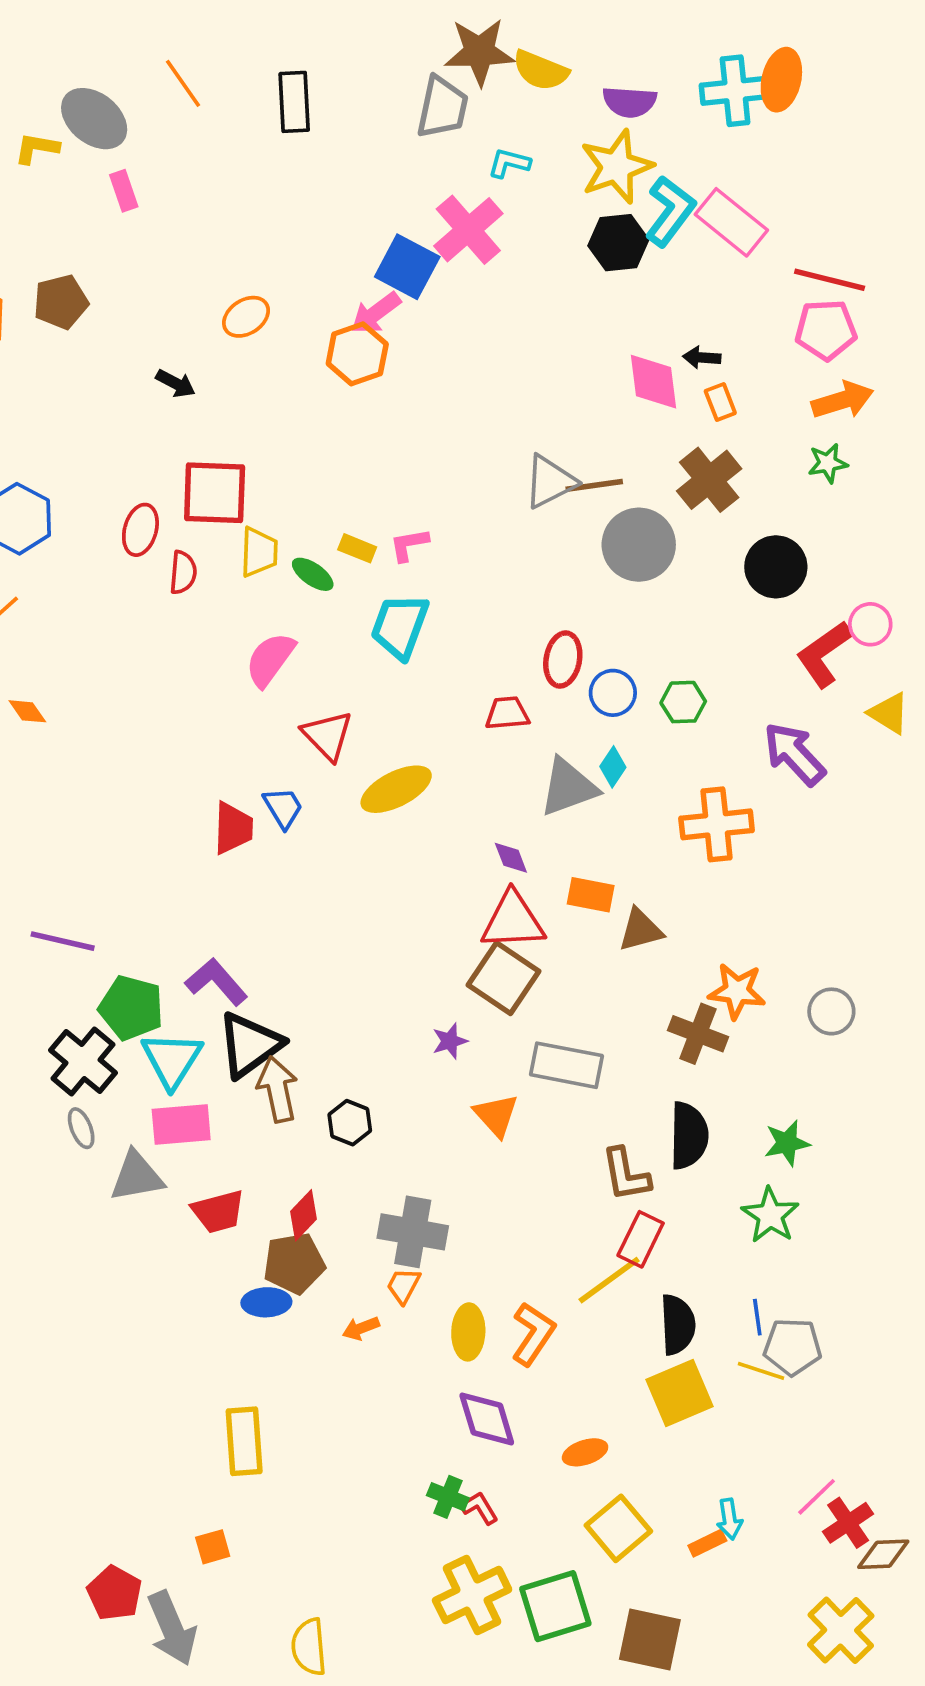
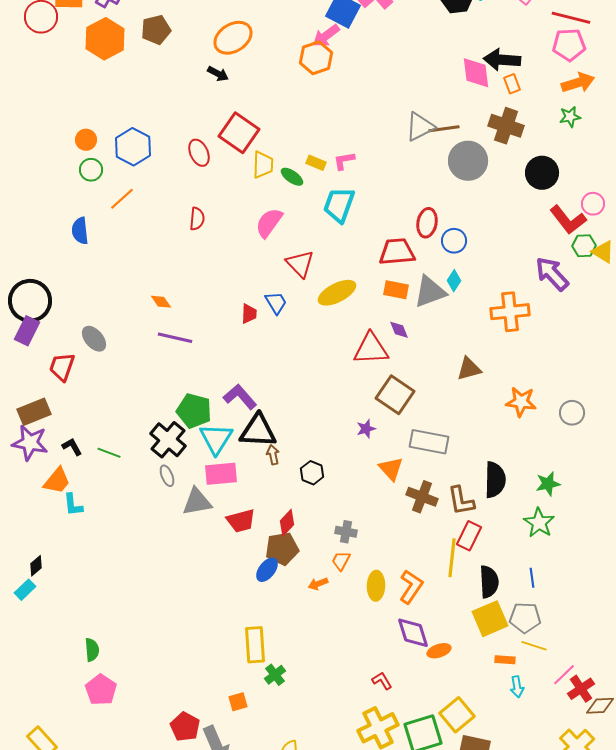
orange ellipse: (246, 317) -> (233, 38), moved, size x1.5
black arrow: (702, 358) -> (502, 60), size x1.8
brown cross: (709, 480) -> (506, 126), turned -32
red square: (215, 493) -> (239, 133), turned 33
red ellipse: (140, 530) -> (199, 153), turned -40
red semicircle: (183, 572) -> (197, 219), moved
red L-shape: (824, 654) -> (568, 220), turned -93
green hexagon: (683, 702) -> (584, 246), moved
orange diamond: (27, 711) -> (161, 302), moved
red trapezoid: (507, 713) -> (397, 252), size x1.5
red trapezoid: (233, 828) -> (249, 314), size x0.7
orange rectangle: (591, 895) -> (396, 290), moved
red triangle: (513, 921) -> (371, 349), moved
purple line: (63, 941) -> (175, 338), moved
brown cross: (698, 1034) -> (422, 497), moved
black triangle: (250, 1045) -> (258, 431), turned 39
brown arrow: (278, 1089) -> (273, 455), size x0.6
gray cross: (413, 1232) -> (346, 532), size x0.6
yellow line: (609, 1280) -> (452, 558), turned -48
blue ellipse: (266, 1302) -> (267, 570), turned -50
gray pentagon: (793, 1347) -> (525, 618), moved
yellow line: (761, 1371) -> (534, 646), moved
purple diamond: (487, 1419) -> (413, 633), moved
green cross: (448, 1497) -> (275, 675), moved, turned 30
yellow square: (618, 1528) -> (457, 715), moved
orange rectangle: (707, 1543) -> (505, 660), moved, turned 30

